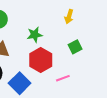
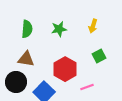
green star: (35, 35) -> (59, 29), moved

